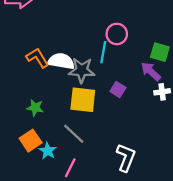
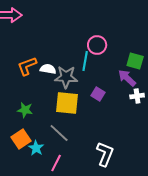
orange L-shape: (37, 58) -> (27, 66), turned -80
white semicircle: (61, 61) -> (48, 69), size x0.7

